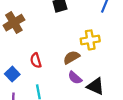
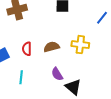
brown semicircle: (71, 57) -> (52, 47), moved

